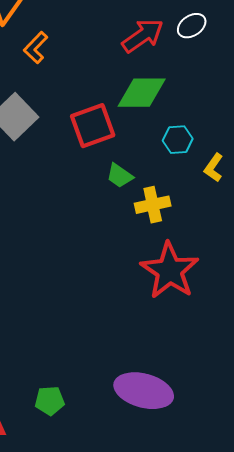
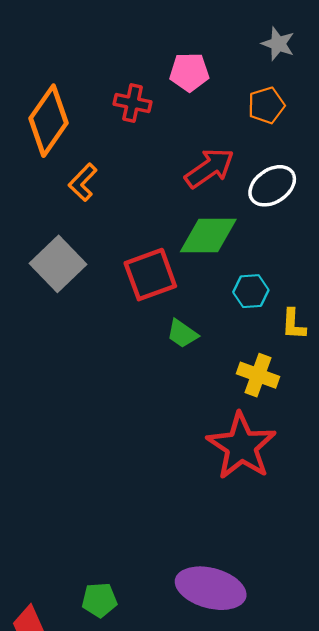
white ellipse: (192, 26) -> (272, 186), moved, size x1.4
yellow L-shape: (214, 168) -> (293, 324), turned -32
yellow cross: (153, 205) -> (258, 375), moved, turned 32

